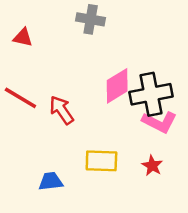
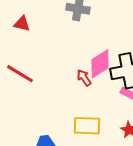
red arrow: (62, 110) -> (84, 78), moved, size x0.7

